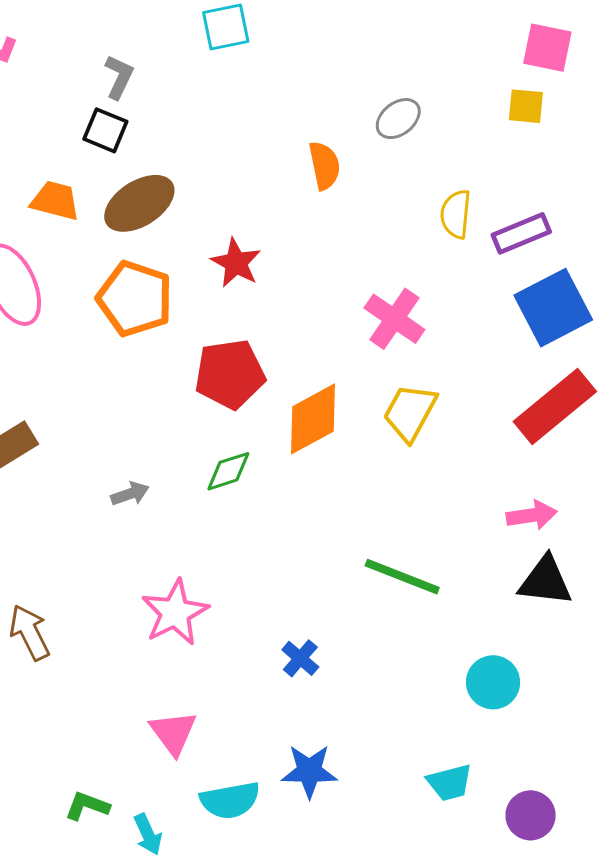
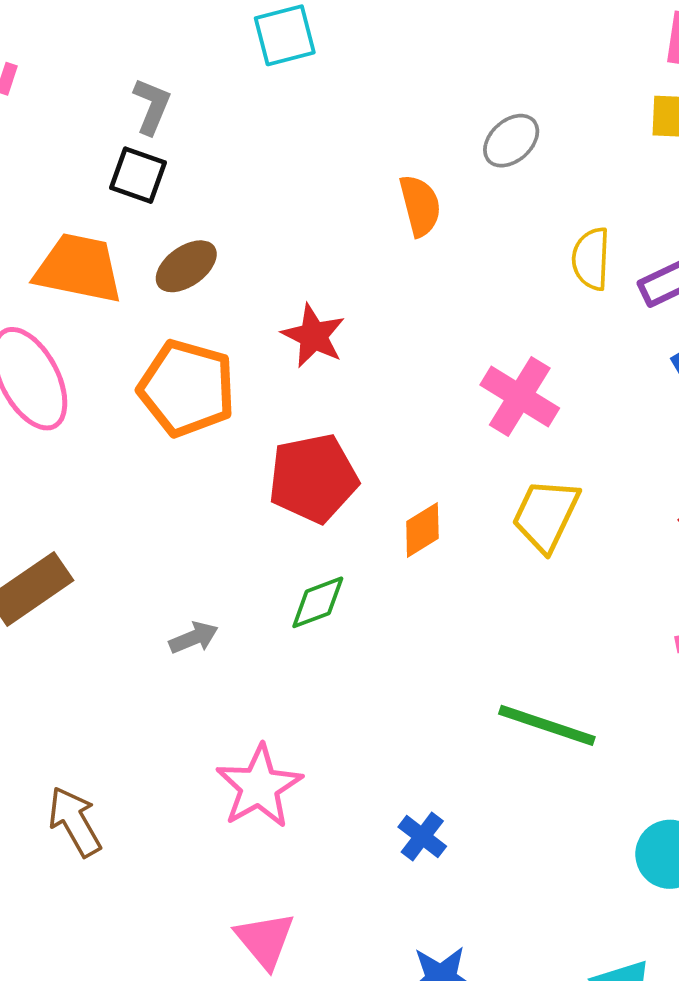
orange trapezoid: (55, 201) -> (79, 268), size x1.4
brown ellipse: (139, 203) -> (186, 266), size x0.7
orange diamond: (313, 419) -> (422, 530), size x0.6

